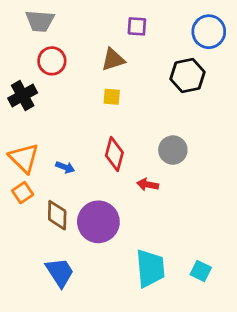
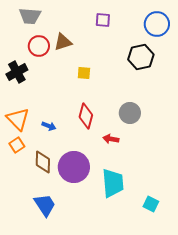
brown triangle: (113, 60) -> (63, 42), moved
cyan trapezoid: (150, 268) -> (113, 183), moved

